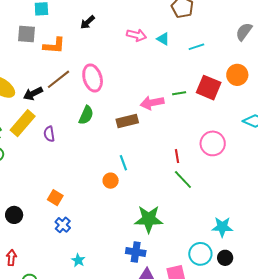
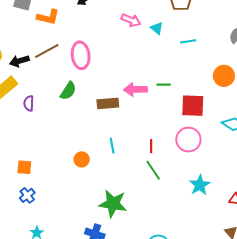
red square: (209, 88) -> (193, 106), moved, turned -30
cyan line: (123, 163) -> (112, 146), moved
orange square: (55, 198) -> (24, 167), turned -35
cyan star: (222, 227) -> (200, 185), moved, turned 30

